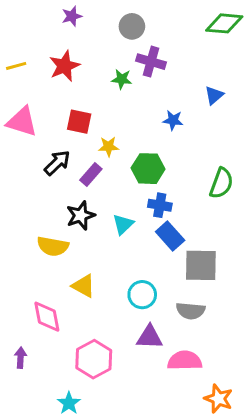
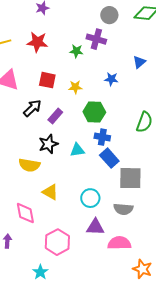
gray circle: (132, 26) -> (109, 15), moved
red star: (64, 66) -> (37, 42), turned 30
yellow star: (108, 147) -> (75, 87), moved
cyan triangle: (123, 224) -> (77, 150), turned 35

